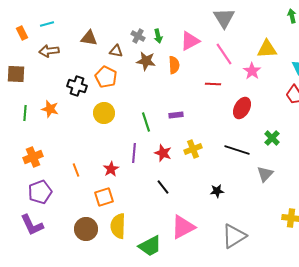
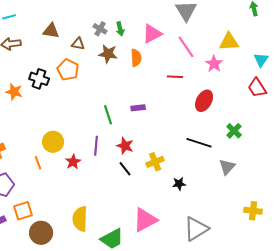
orange star: (50, 109) -> (14, 92), moved
yellow circle: (104, 113) -> (53, 142), moved
yellow cross: (193, 149) -> (155, 162), moved
black line: (163, 187) -> (125, 169), moved
orange square: (104, 197) -> (23, 211), moved
brown circle: (86, 229) -> (41, 233), moved

